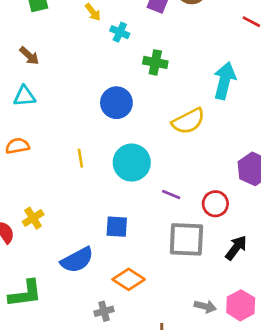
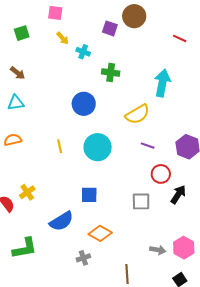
purple line: (171, 195) -> (148, 146), moved
gray square: (186, 239) -> (141, 201), size x0.7
black arrow: (236, 248) -> (178, 194), moved

